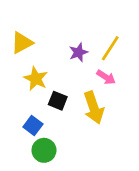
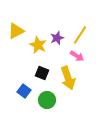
yellow star: (36, 79) -> (38, 45), moved
green circle: (44, 150) -> (47, 100), moved

